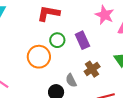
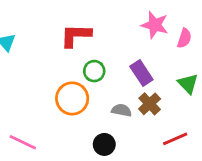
purple rectangle: (82, 40) -> (141, 73), moved
gray semicircle: (71, 80) -> (122, 110), moved, turned 136

